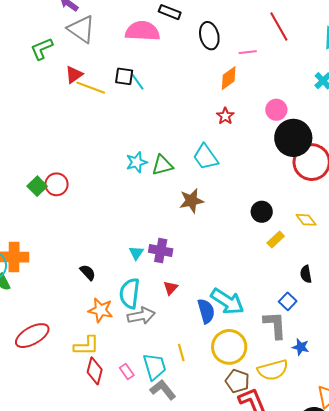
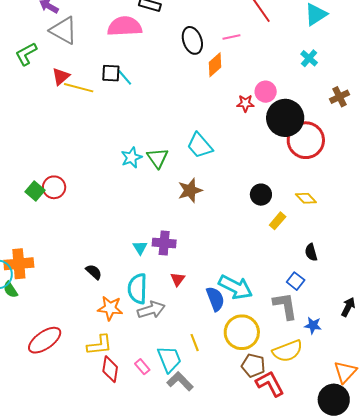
black ellipse: (209, 36) -> (192, 40), moved
red star: (225, 116) -> (245, 103), moved, turned -30
green triangle: (162, 165) -> (158, 158), turned -45

